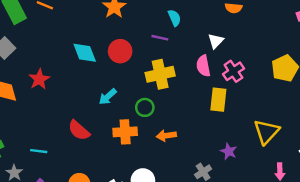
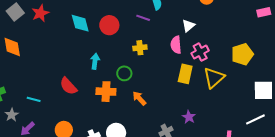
yellow cross: (160, 74) -> (140, 48), size x0.6
red star: (39, 79) -> (40, 13), moved
cyan arrow: (108, 97) -> (95, 61), turned 133
yellow triangle: (266, 132) -> (214, 78), moved
orange arrow: (166, 136) -> (139, 98), turned 49

